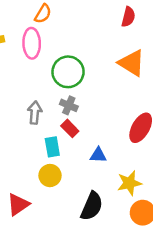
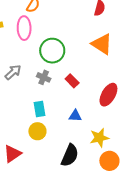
gray cross: (69, 105) -> (44, 77), moved
gray arrow: (35, 113) -> (13, 72), moved, turned 42
red rectangle: (70, 128) -> (72, 81), moved

